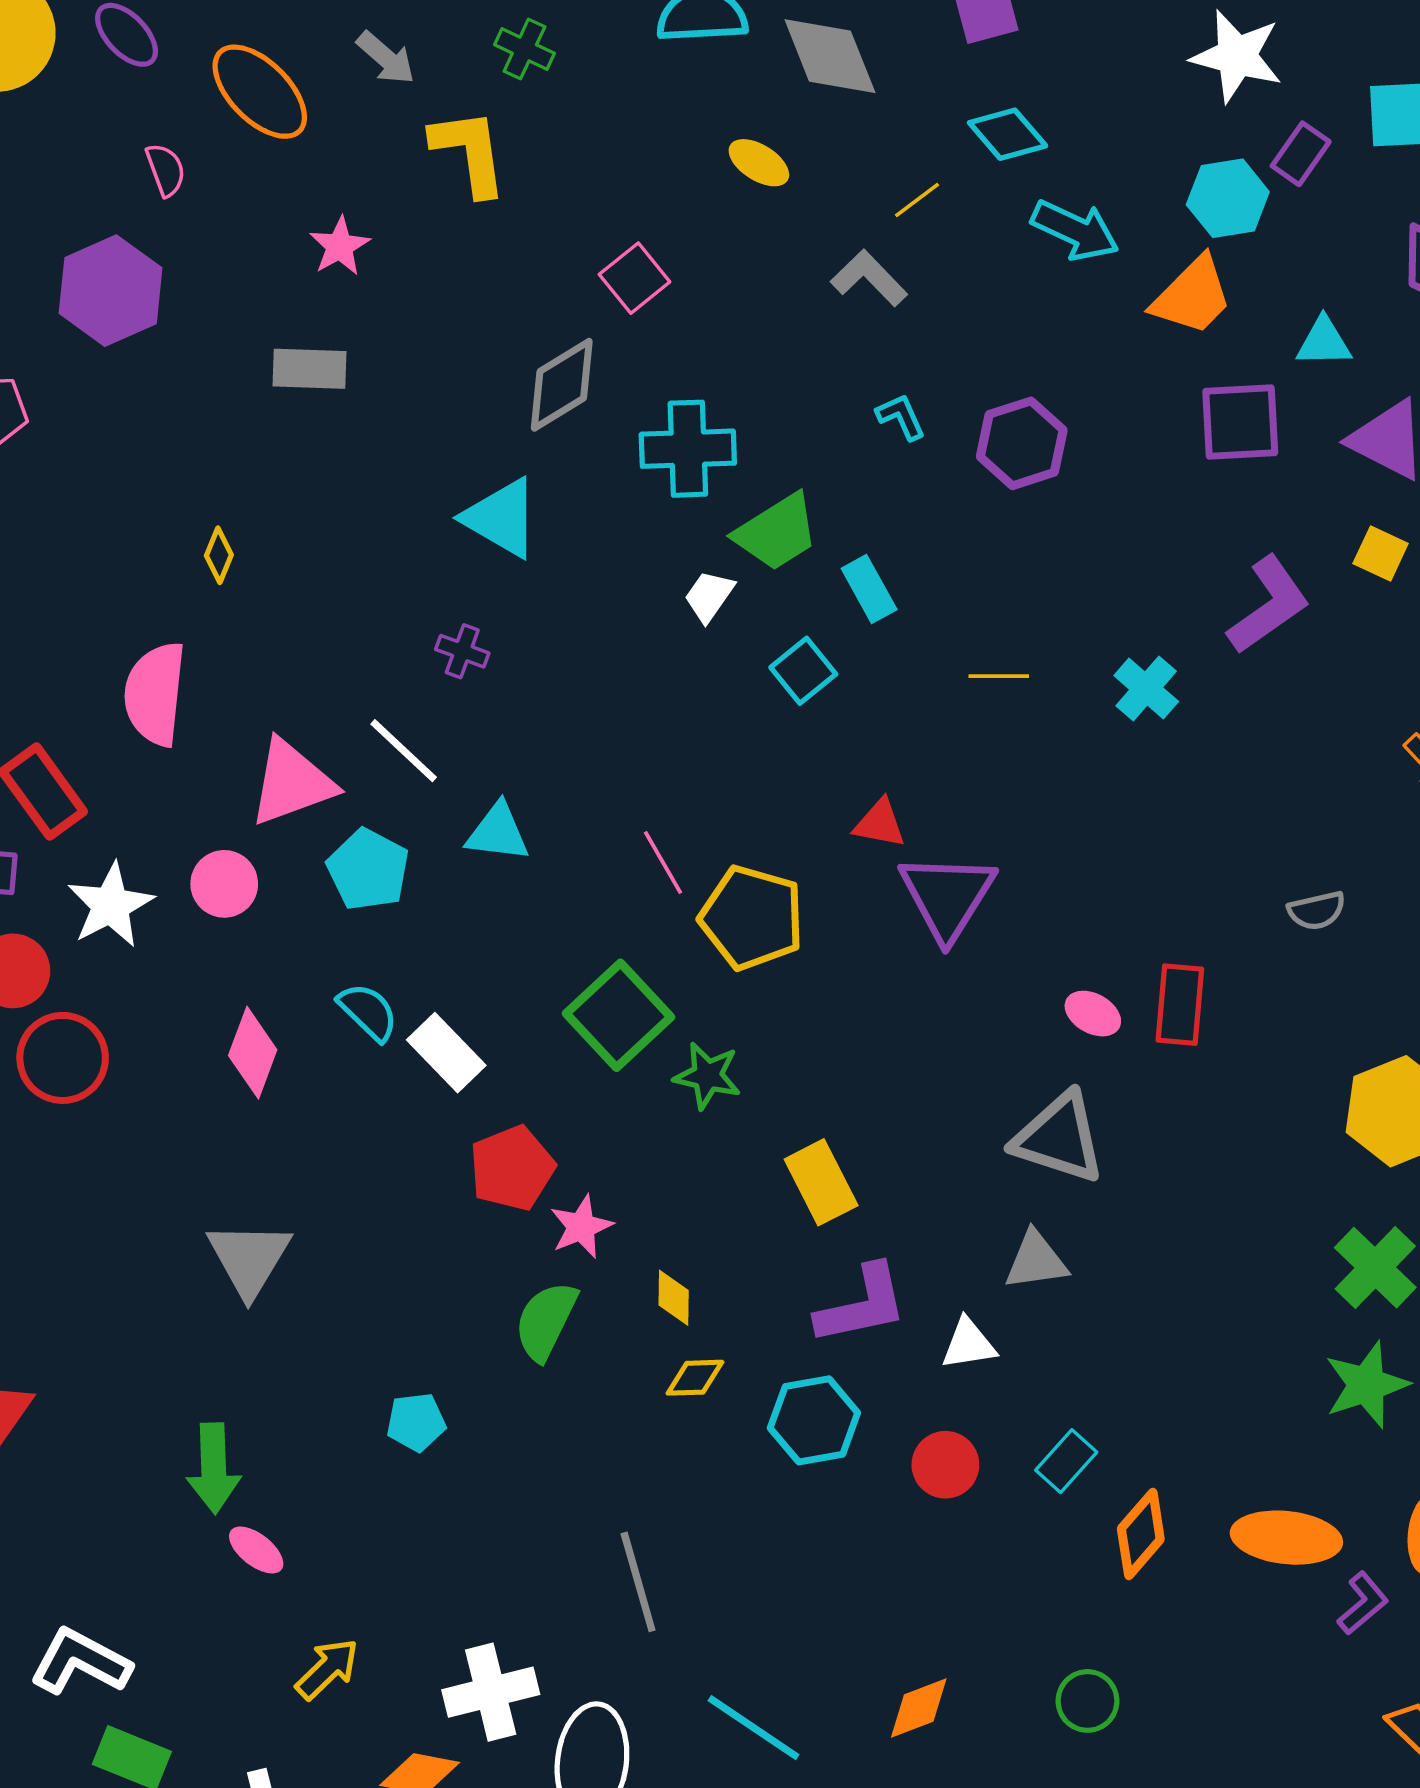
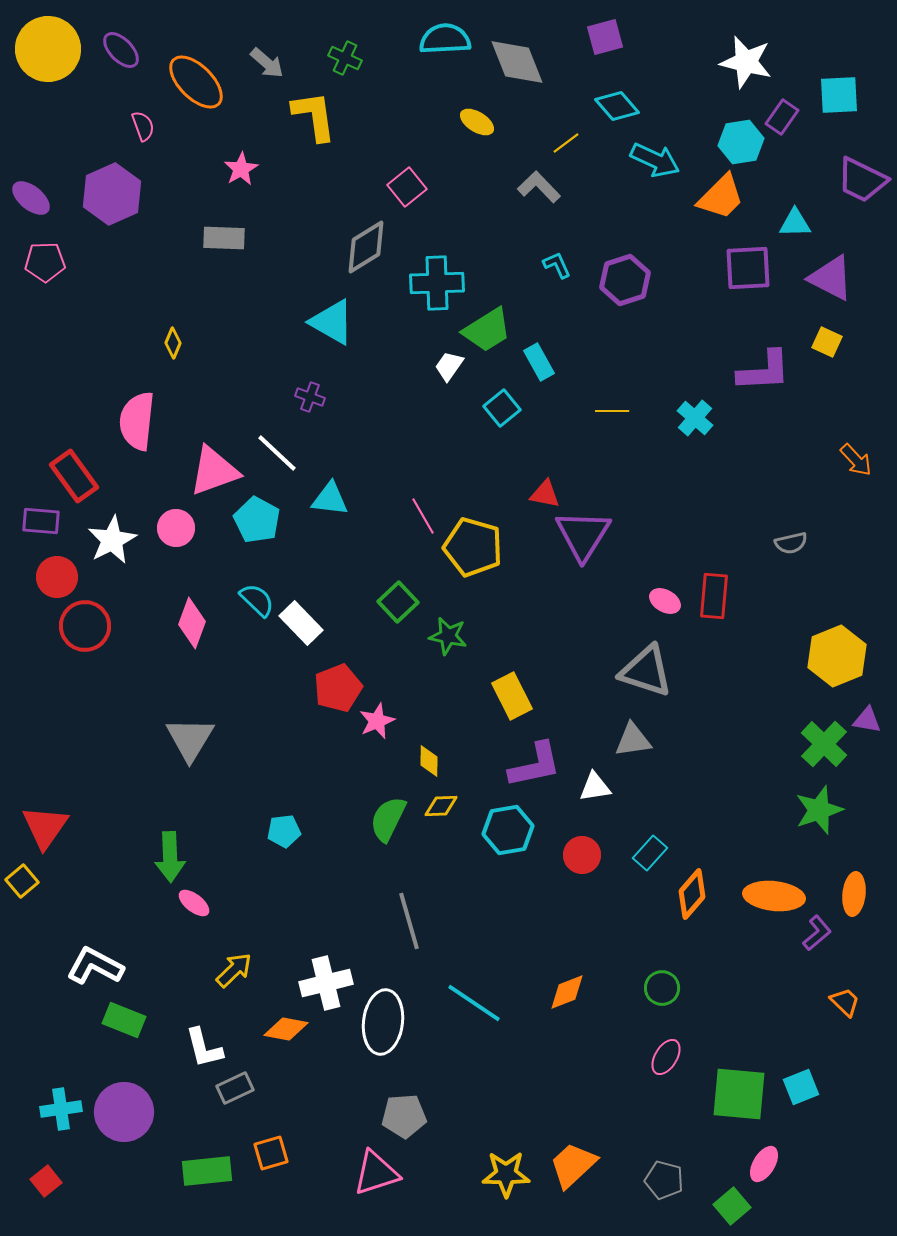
purple L-shape: (1269, 605) -> (764, 371), turned 32
green square: (619, 1015) -> (398, 602), size x0.7
green semicircle: (546, 1321) -> (388, 819), moved

